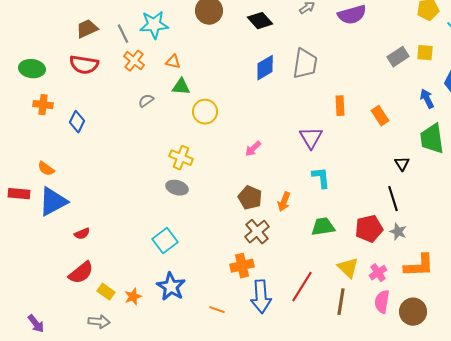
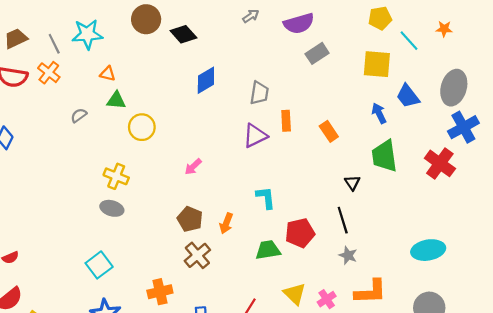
black diamond: (260, 21) -> (183, 34), moved
yellow square: (425, 53) -> (377, 64), size x1.6
gray rectangle: (398, 57) -> (317, 53), moved
orange cross: (134, 61) -> (49, 73), moved
gray trapezoid: (305, 64) -> (259, 93), moved, size x0.7
purple triangle: (311, 138) -> (255, 136), moved, turned 35
red pentagon: (369, 229) -> (300, 233), moved
orange cross: (242, 266) -> (160, 292), moved

